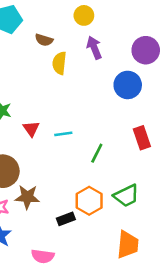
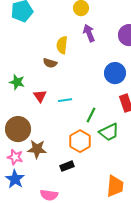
brown semicircle: (44, 40) -> (50, 63), moved
blue circle: (128, 85) -> (115, 73), moved
green trapezoid: (126, 196) -> (109, 132), moved
orange hexagon: (89, 201) -> (80, 141), moved

